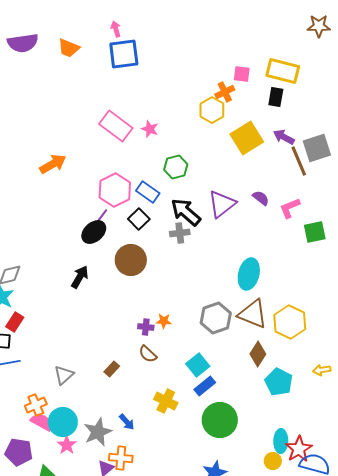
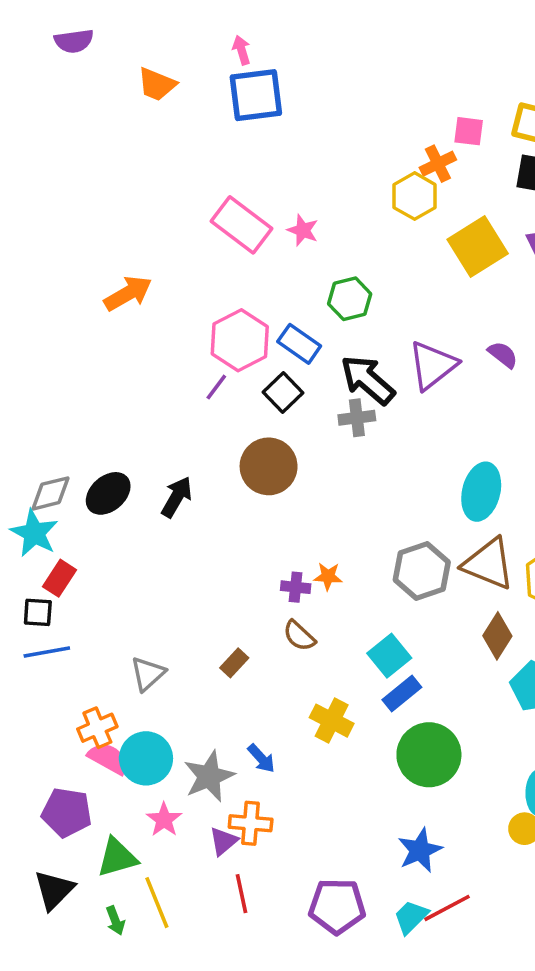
purple semicircle: (23, 43) -> (74, 41), moved, size x0.7
black ellipse: (94, 232) -> (108, 493), moved
pink star: (67, 445) -> (164, 820), moved

